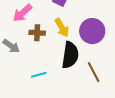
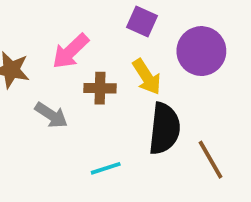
purple circle: (92, 31) -> (201, 51), moved

